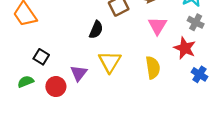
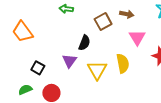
yellow semicircle: (153, 68) -> (123, 63), moved
purple triangle: (79, 73) -> (69, 61), moved

